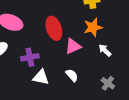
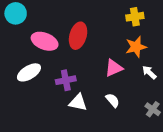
red ellipse: (54, 28) -> (78, 36), moved, turned 35

